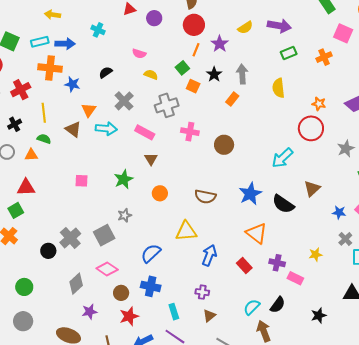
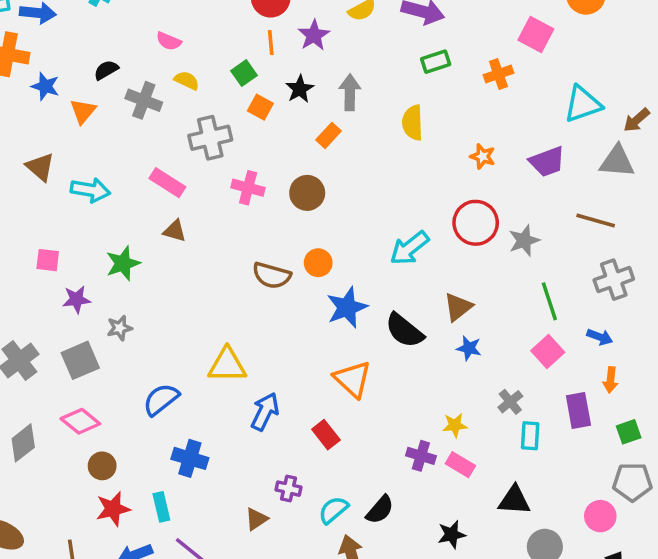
orange line: (196, 50) -> (271, 43), turned -32
gray cross: (124, 101) -> (144, 100), moved, turned -30
orange triangle: (89, 110) -> (83, 111), moved
red circle: (311, 128) -> (476, 223), moved
cyan arrow: (106, 129) -> (90, 190), moved
brown circle: (224, 145) -> (307, 193), moved
brown triangle: (151, 159) -> (175, 231), turned -48
orange circle: (160, 193) -> (318, 263), moved
brown semicircle: (205, 197) -> (272, 275), moved
blue star: (339, 212) -> (469, 348), moved
purple cross: (277, 263) -> (421, 456), moved
pink rectangle: (295, 278) -> (460, 465), moved
blue cross: (151, 286) -> (190, 458), moved
purple cross: (202, 292) -> (288, 489), moved
purple star: (90, 312) -> (76, 299), moved
cyan rectangle: (174, 312) -> (161, 507), moved

